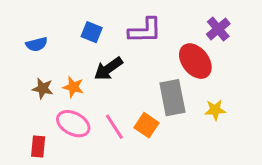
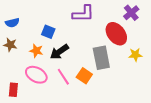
blue square: (92, 32) -> (48, 32), moved
black arrow: (108, 69) -> (59, 52), moved
brown star: (43, 89) -> (10, 45), moved
yellow star: (215, 110) -> (135, 55), moved

